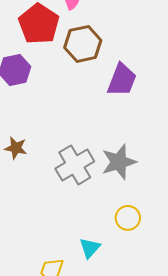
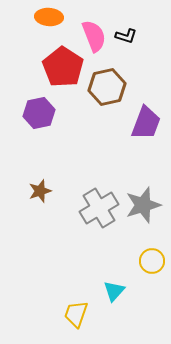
brown star: (16, 148) -> (40, 191), turned -30

